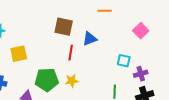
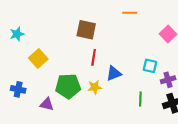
blue triangle: (90, 39) -> (114, 73), moved
yellow square: (19, 54) -> (38, 58), turned -30

